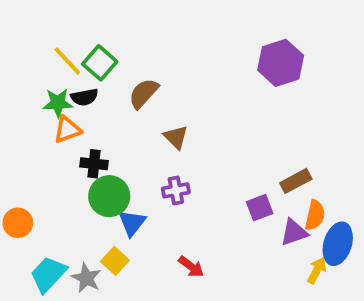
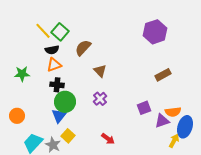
green star: (58, 103) -> (22, 74), moved
orange triangle: (67, 129) -> (54, 65), moved
brown rectangle: (296, 181) -> (163, 75), moved
purple cross: (176, 190) -> (100, 99), turned -32
orange semicircle: (315, 215) -> (173, 112), turned 70
blue triangle: (132, 223) -> (59, 116), moved

